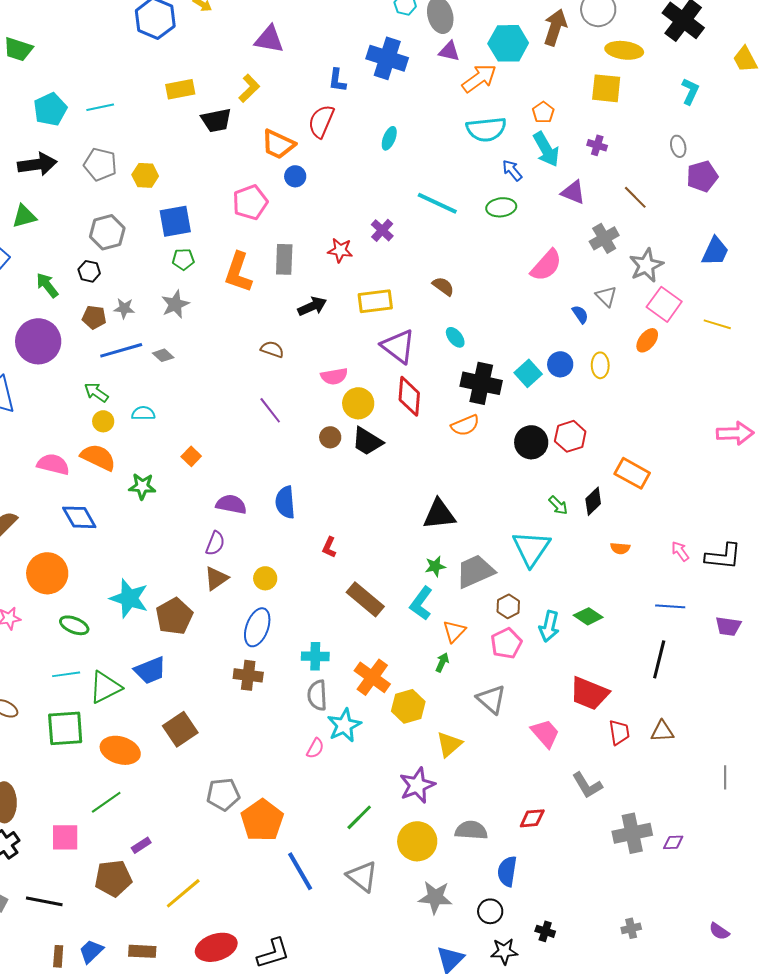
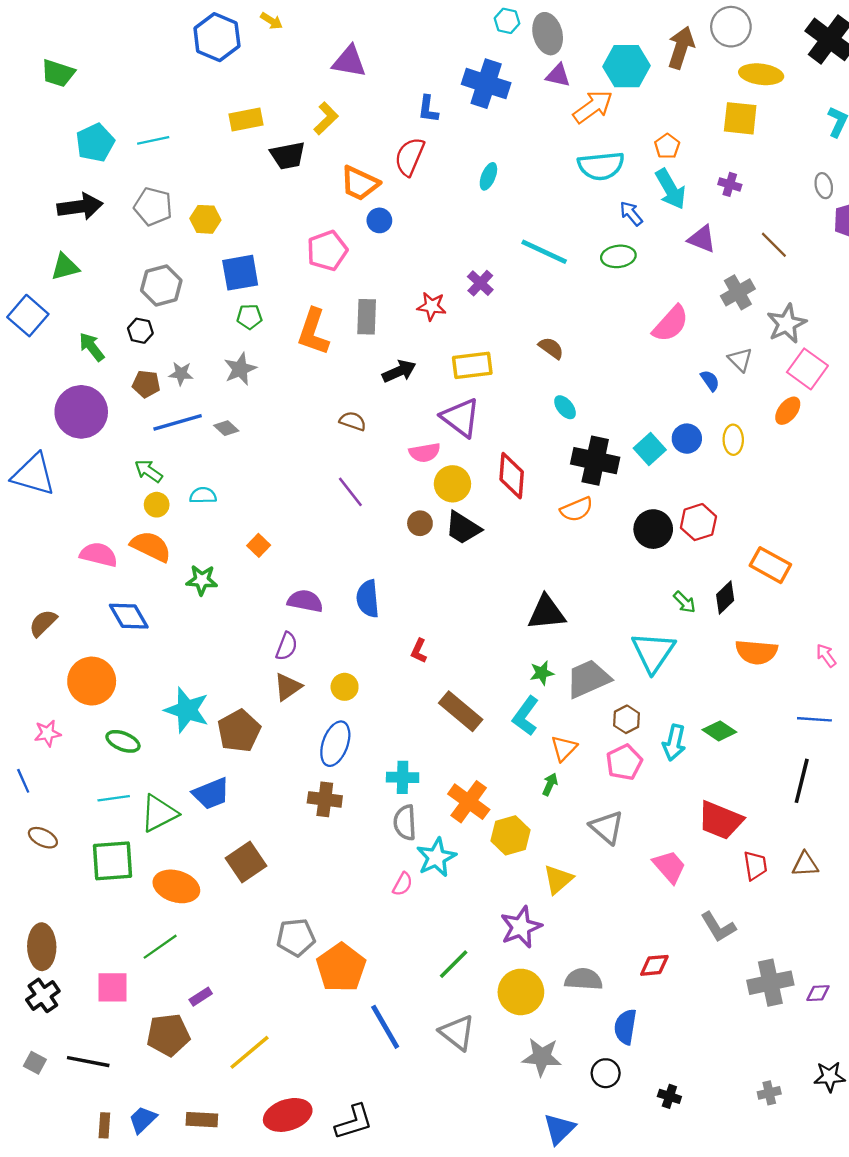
purple triangle: (398, 346) -> (461, 418), moved
orange semicircle: (620, 548) -> (756, 652), size x1.8
black star: (504, 951) -> (830, 1077), moved

